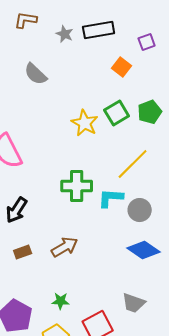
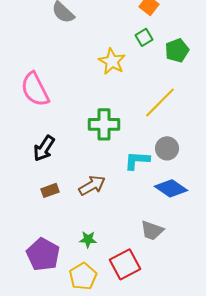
green square: (117, 113) -> (144, 37), moved, size x0.7
cyan L-shape: (111, 198) -> (137, 160), moved
gray trapezoid: (134, 303) -> (152, 230), moved

